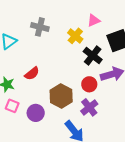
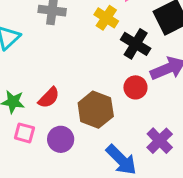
red semicircle: (32, 73) -> (49, 98), moved
purple cross: (89, 107) -> (160, 141), moved

